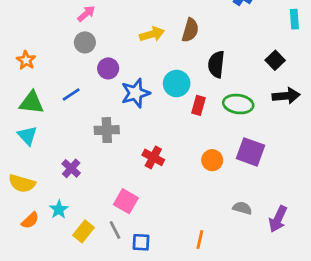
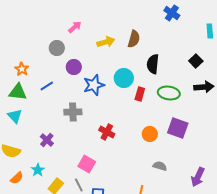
pink arrow: (86, 14) -> (75, 27), moved
orange star: (26, 60) -> (22, 69), moved
gray semicircle: (242, 208) -> (160, 166), moved

